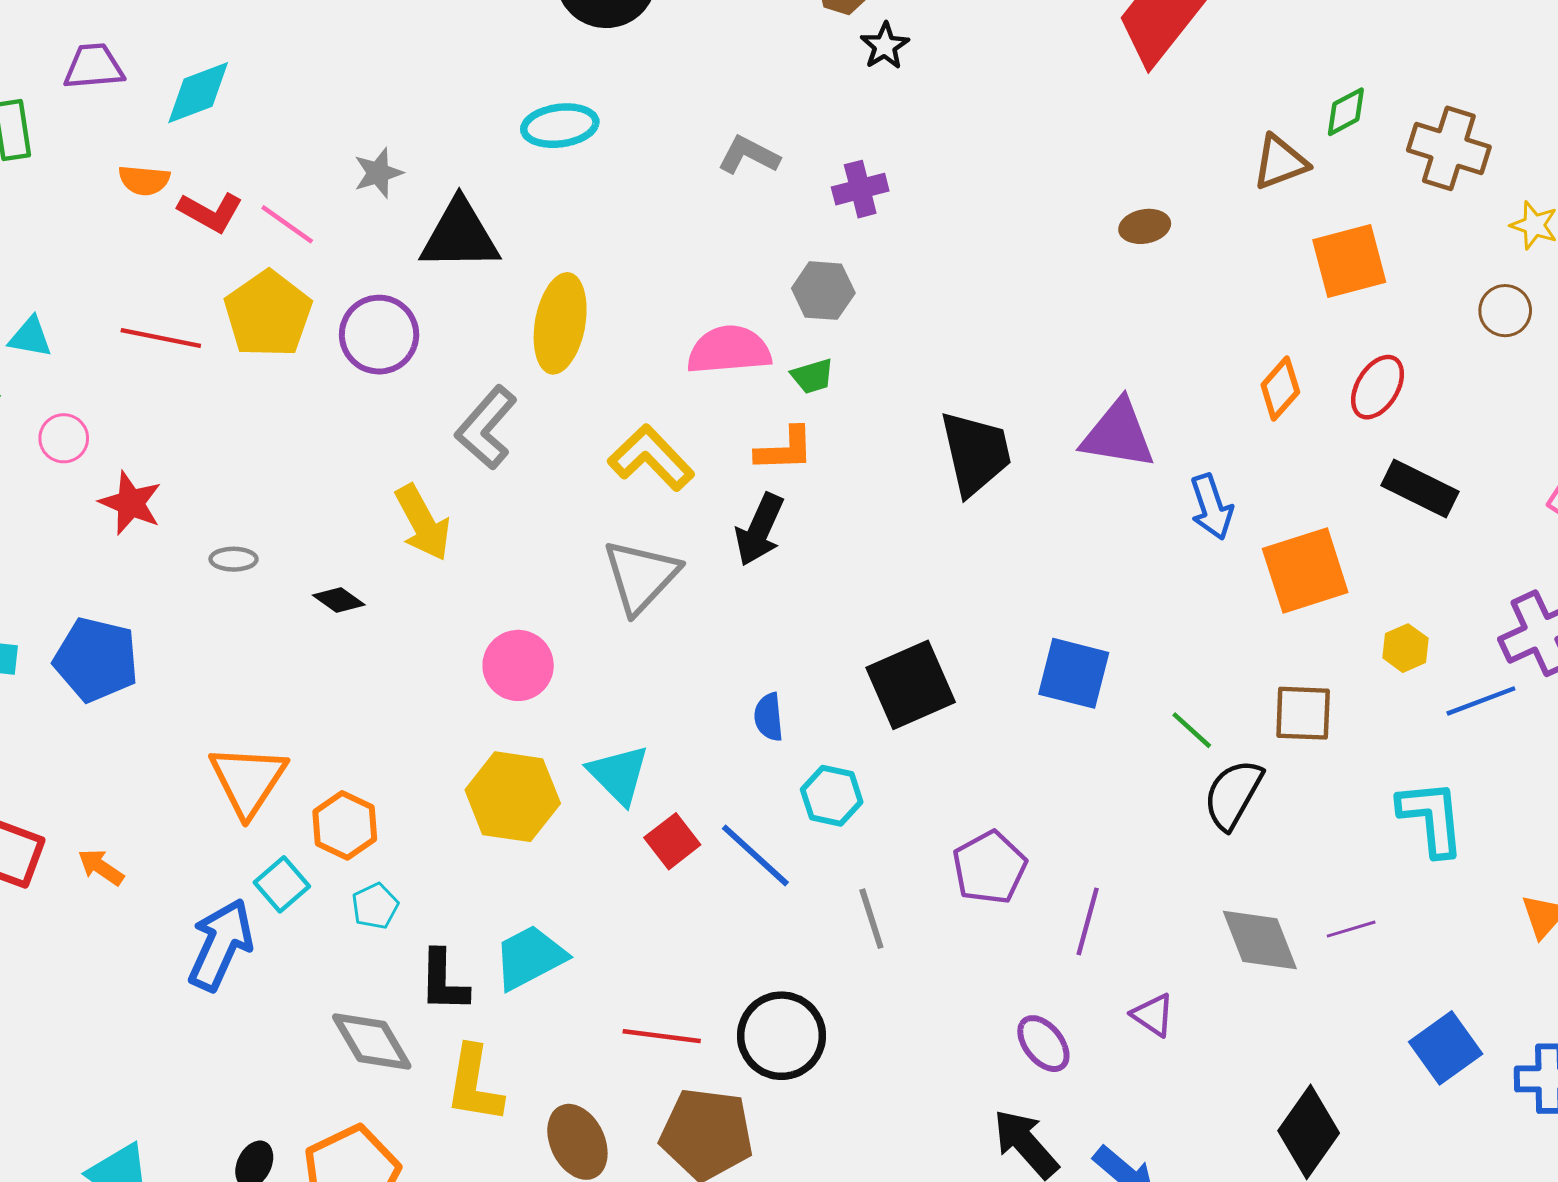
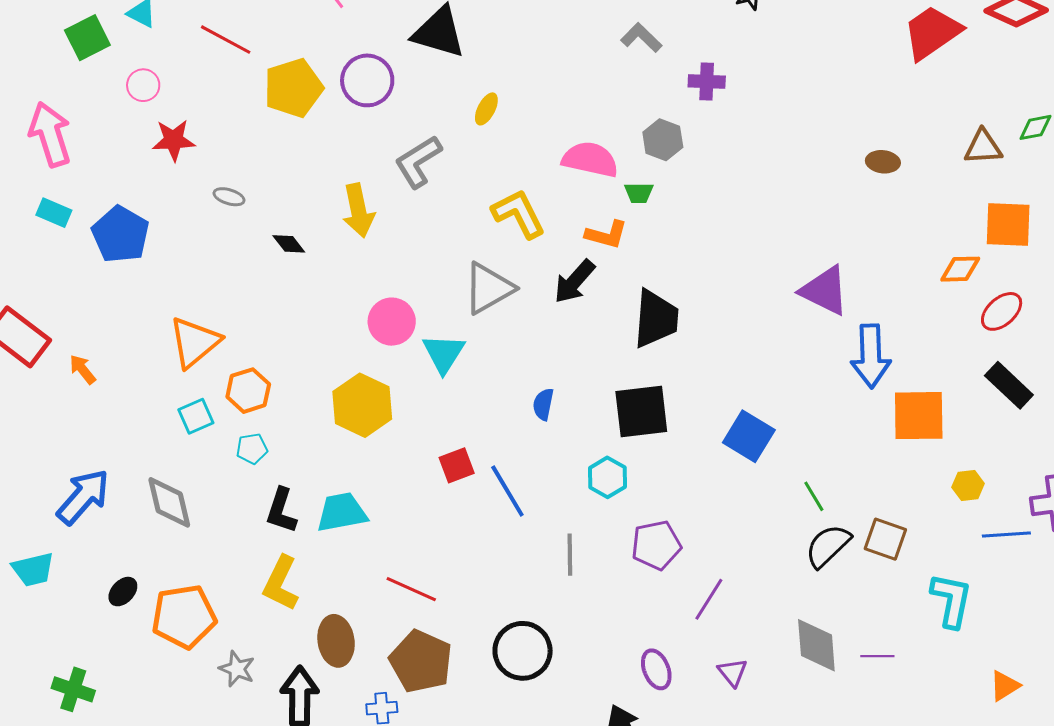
yellow pentagon: (268, 314) -> (293, 88), moved
yellow ellipse: (560, 323) -> (486, 109), size x0.5
orange diamond: (1280, 388) -> (960, 269), moved, turned 30
black trapezoid: (976, 453) -> (656, 319), moved
red star: (131, 503) -> (174, 140), turned 30
blue arrow: (1212, 507) -> (871, 356), size x1.4
brown square: (1303, 713) -> (885, 539), moved
cyan triangle: (619, 774) -> (444, 353), moved
cyan hexagon: (832, 796) -> (607, 477), moved
blue arrow: (221, 945) -> (83, 497), moved
black circle: (781, 1036) -> (523, 651), moved
gray diamond: (372, 1041) -> (169, 502), moved

